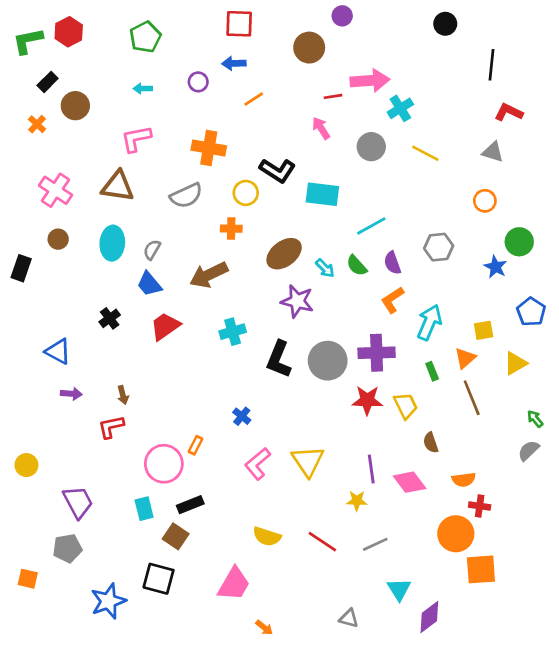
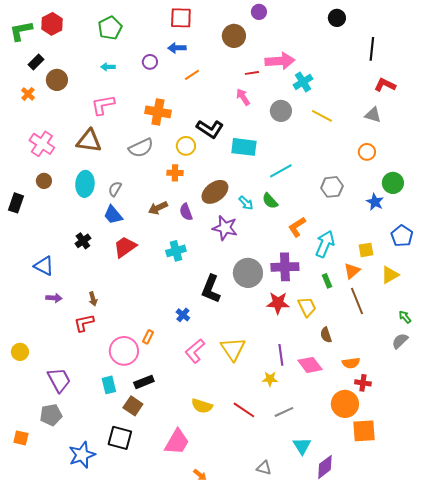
purple semicircle: (392, 263) -> (186, 212), moved
brown arrow: (209, 275) -> (158, 208), size x0.7
black L-shape: (279, 359) -> (211, 289), moved

